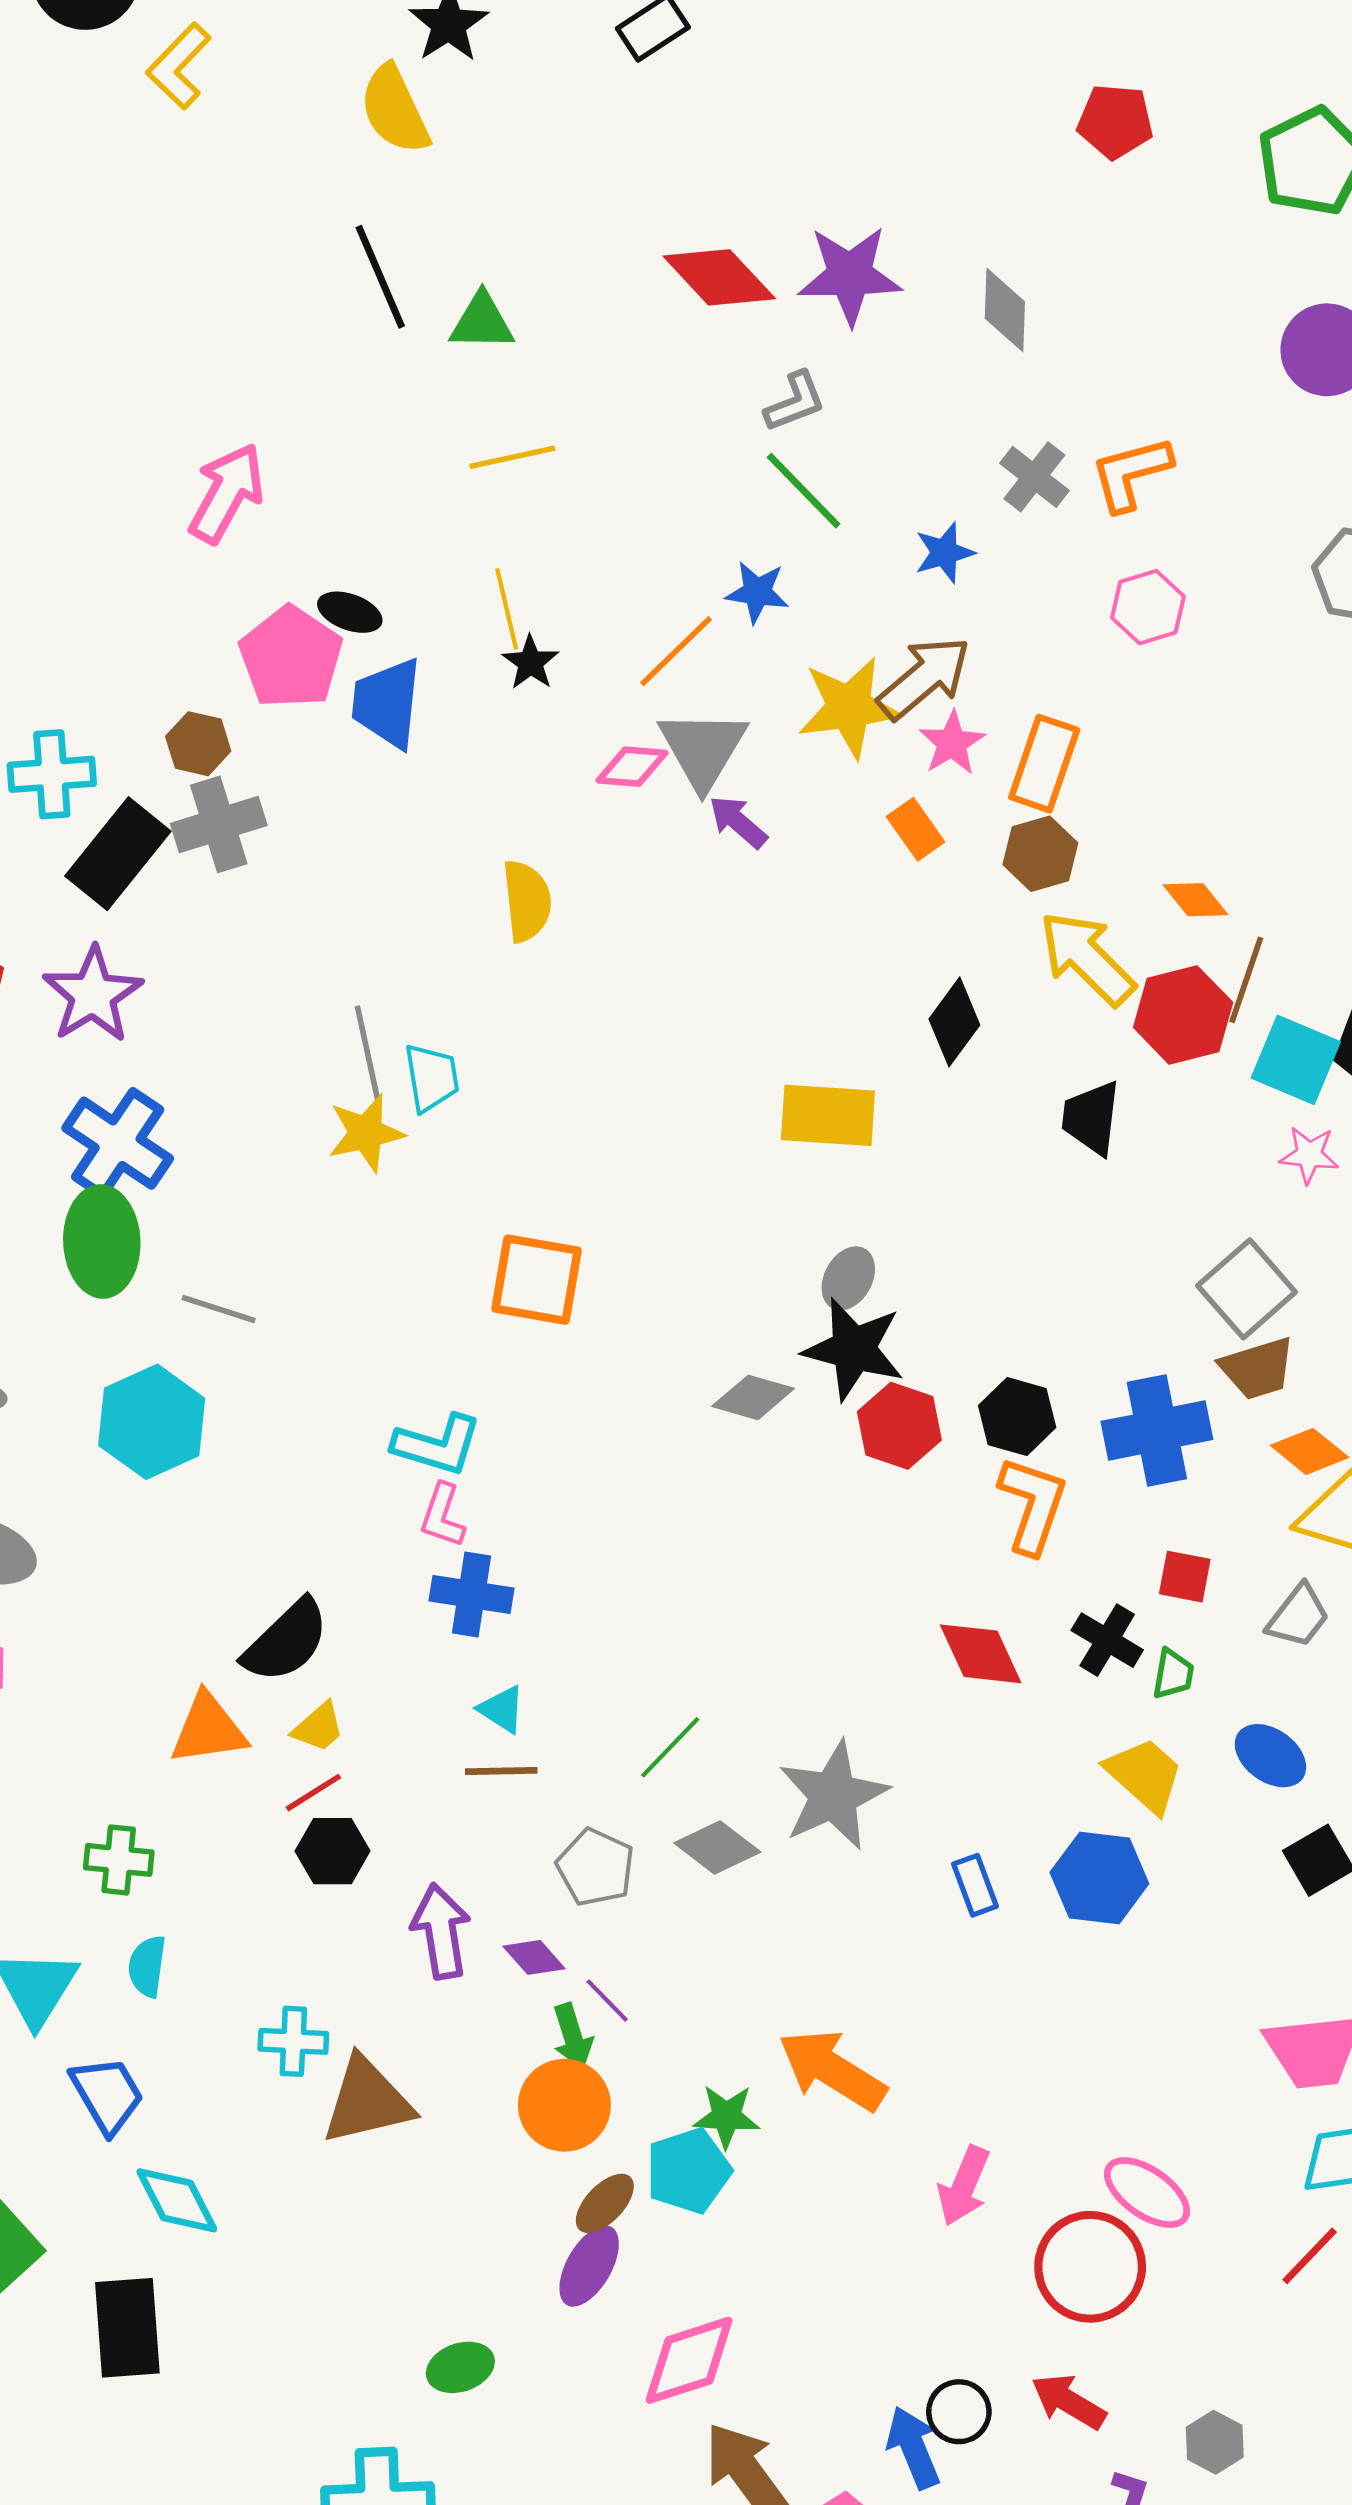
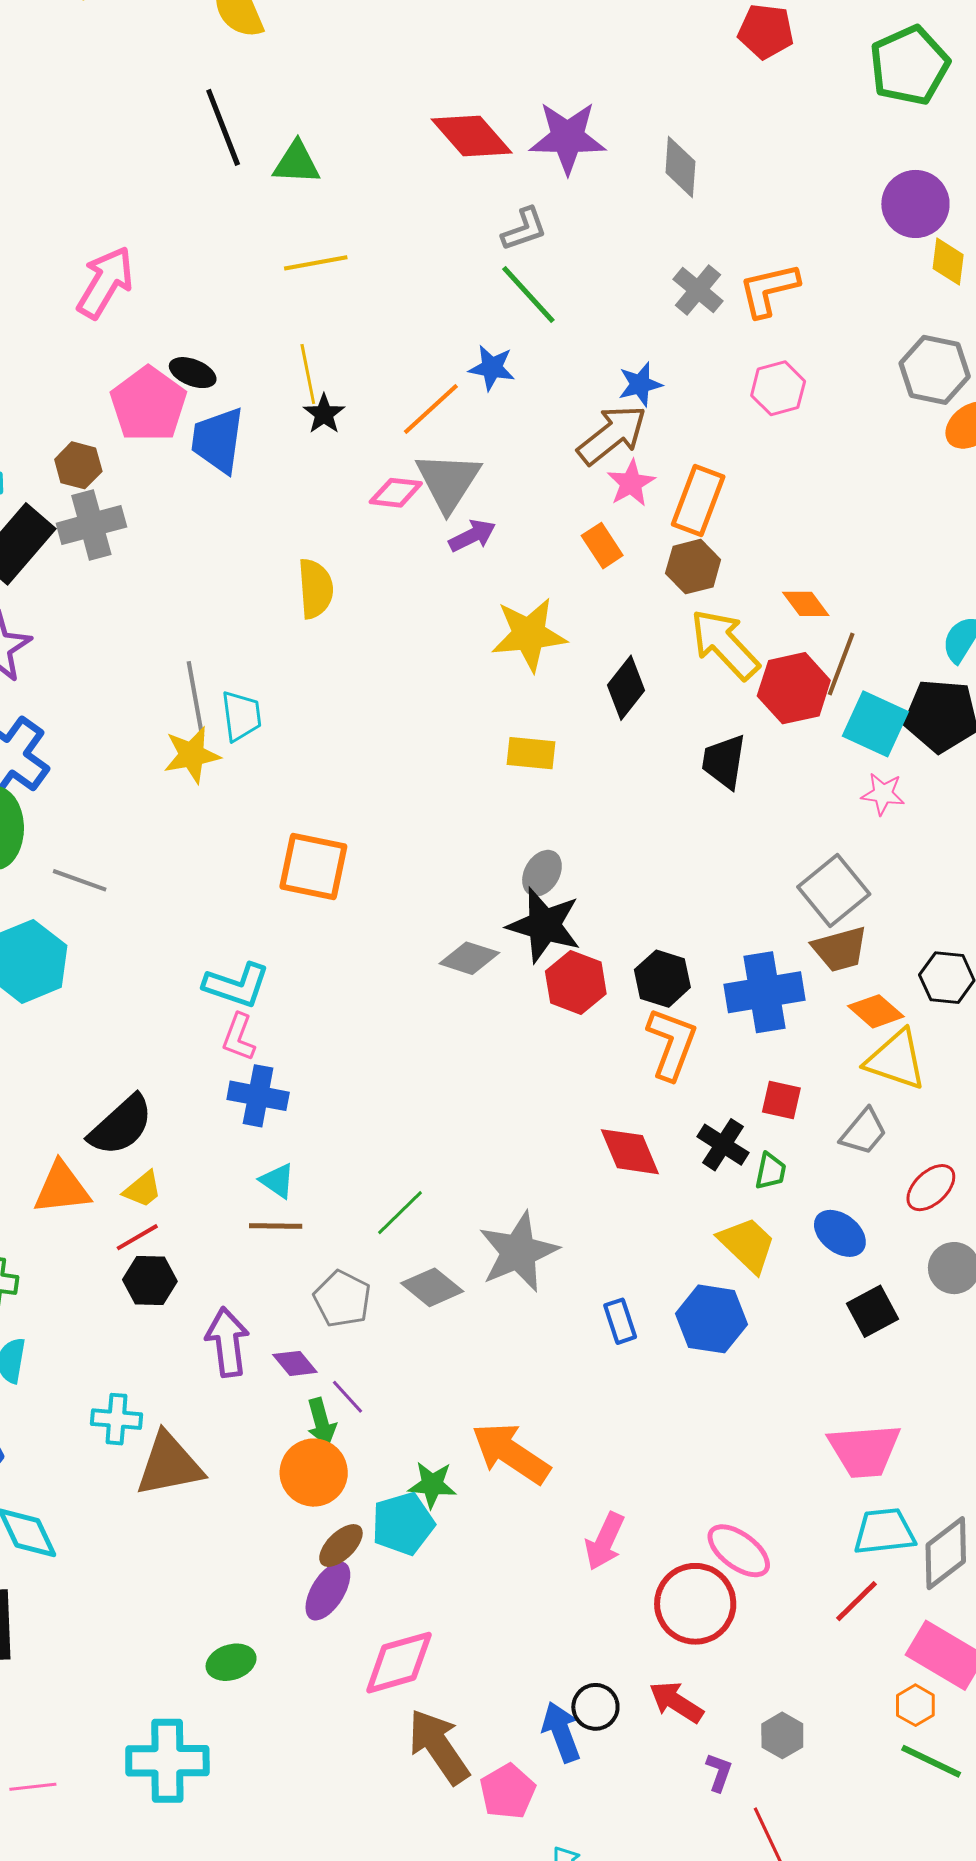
blue star: (944, 553) -> (640, 384), moved
yellow star: (849, 707) -> (529, 634), moved
purple arrow: (738, 822) -> (472, 536), turned 111
yellow rectangle: (828, 1115) -> (531, 753), size x0.7

